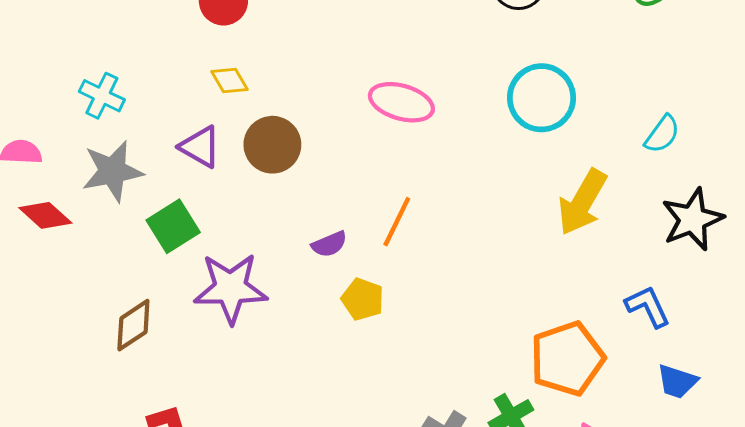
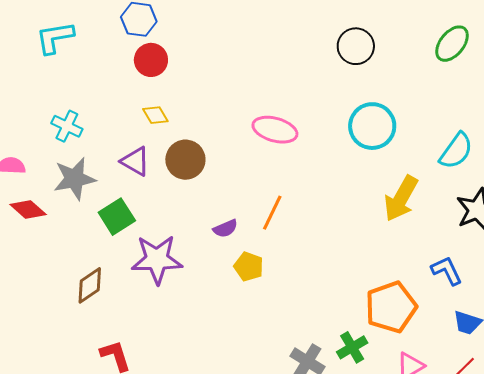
cyan semicircle: (662, 134) -> (456, 151), size x1.4

